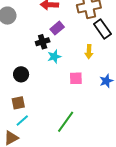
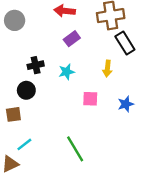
black cross: (43, 42) -> (36, 65), moved
brown square: (18, 103) -> (13, 114), moved
green line: (66, 122) -> (75, 149), turned -70

